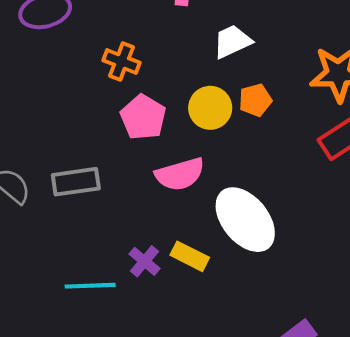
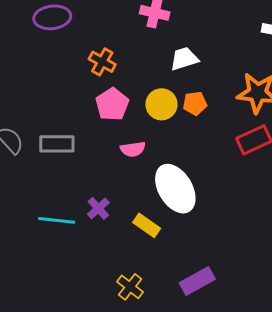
pink semicircle: (180, 174) -> (133, 149), size x0.7
yellow rectangle: (190, 256) -> (147, 225), moved

